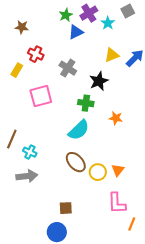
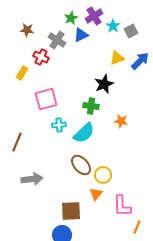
gray square: (128, 11) -> (131, 31), moved
gray cross: (68, 68) -> (57, 40), moved
cyan cross: (30, 152) -> (59, 125), moved, turned -32
orange triangle: (118, 170) -> (96, 194), moved
brown square: (66, 208) -> (71, 211), size x1.5

